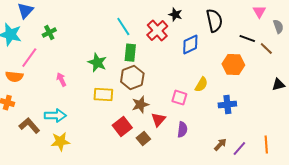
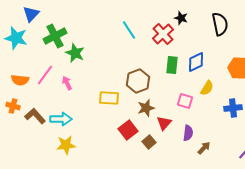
green cross: (49, 33) -> (55, 36), size x1.6
blue diamond: (190, 45) -> (196, 62), moved
green rectangle: (130, 53) -> (172, 65), moved
pink line: (29, 58) -> (45, 75), moved
green star: (97, 63) -> (75, 53), moved
brown L-shape: (29, 126) -> (35, 116), moved
brown arrow: (220, 145) -> (204, 148), moved

